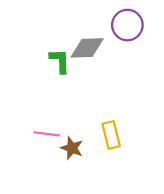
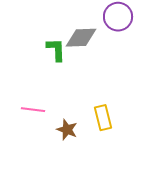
pink line: (47, 134) -> (33, 110), moved

